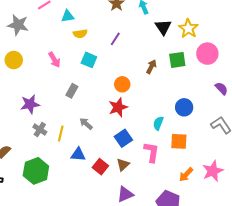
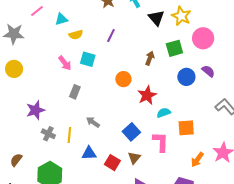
pink arrow: (54, 60) -> (65, 63), moved
purple semicircle: (221, 88) -> (208, 71), moved
red star: (118, 107) -> (147, 95), moved
blue circle: (184, 107) -> (186, 77), moved
cyan semicircle: (158, 123) -> (164, 113), turned 56

